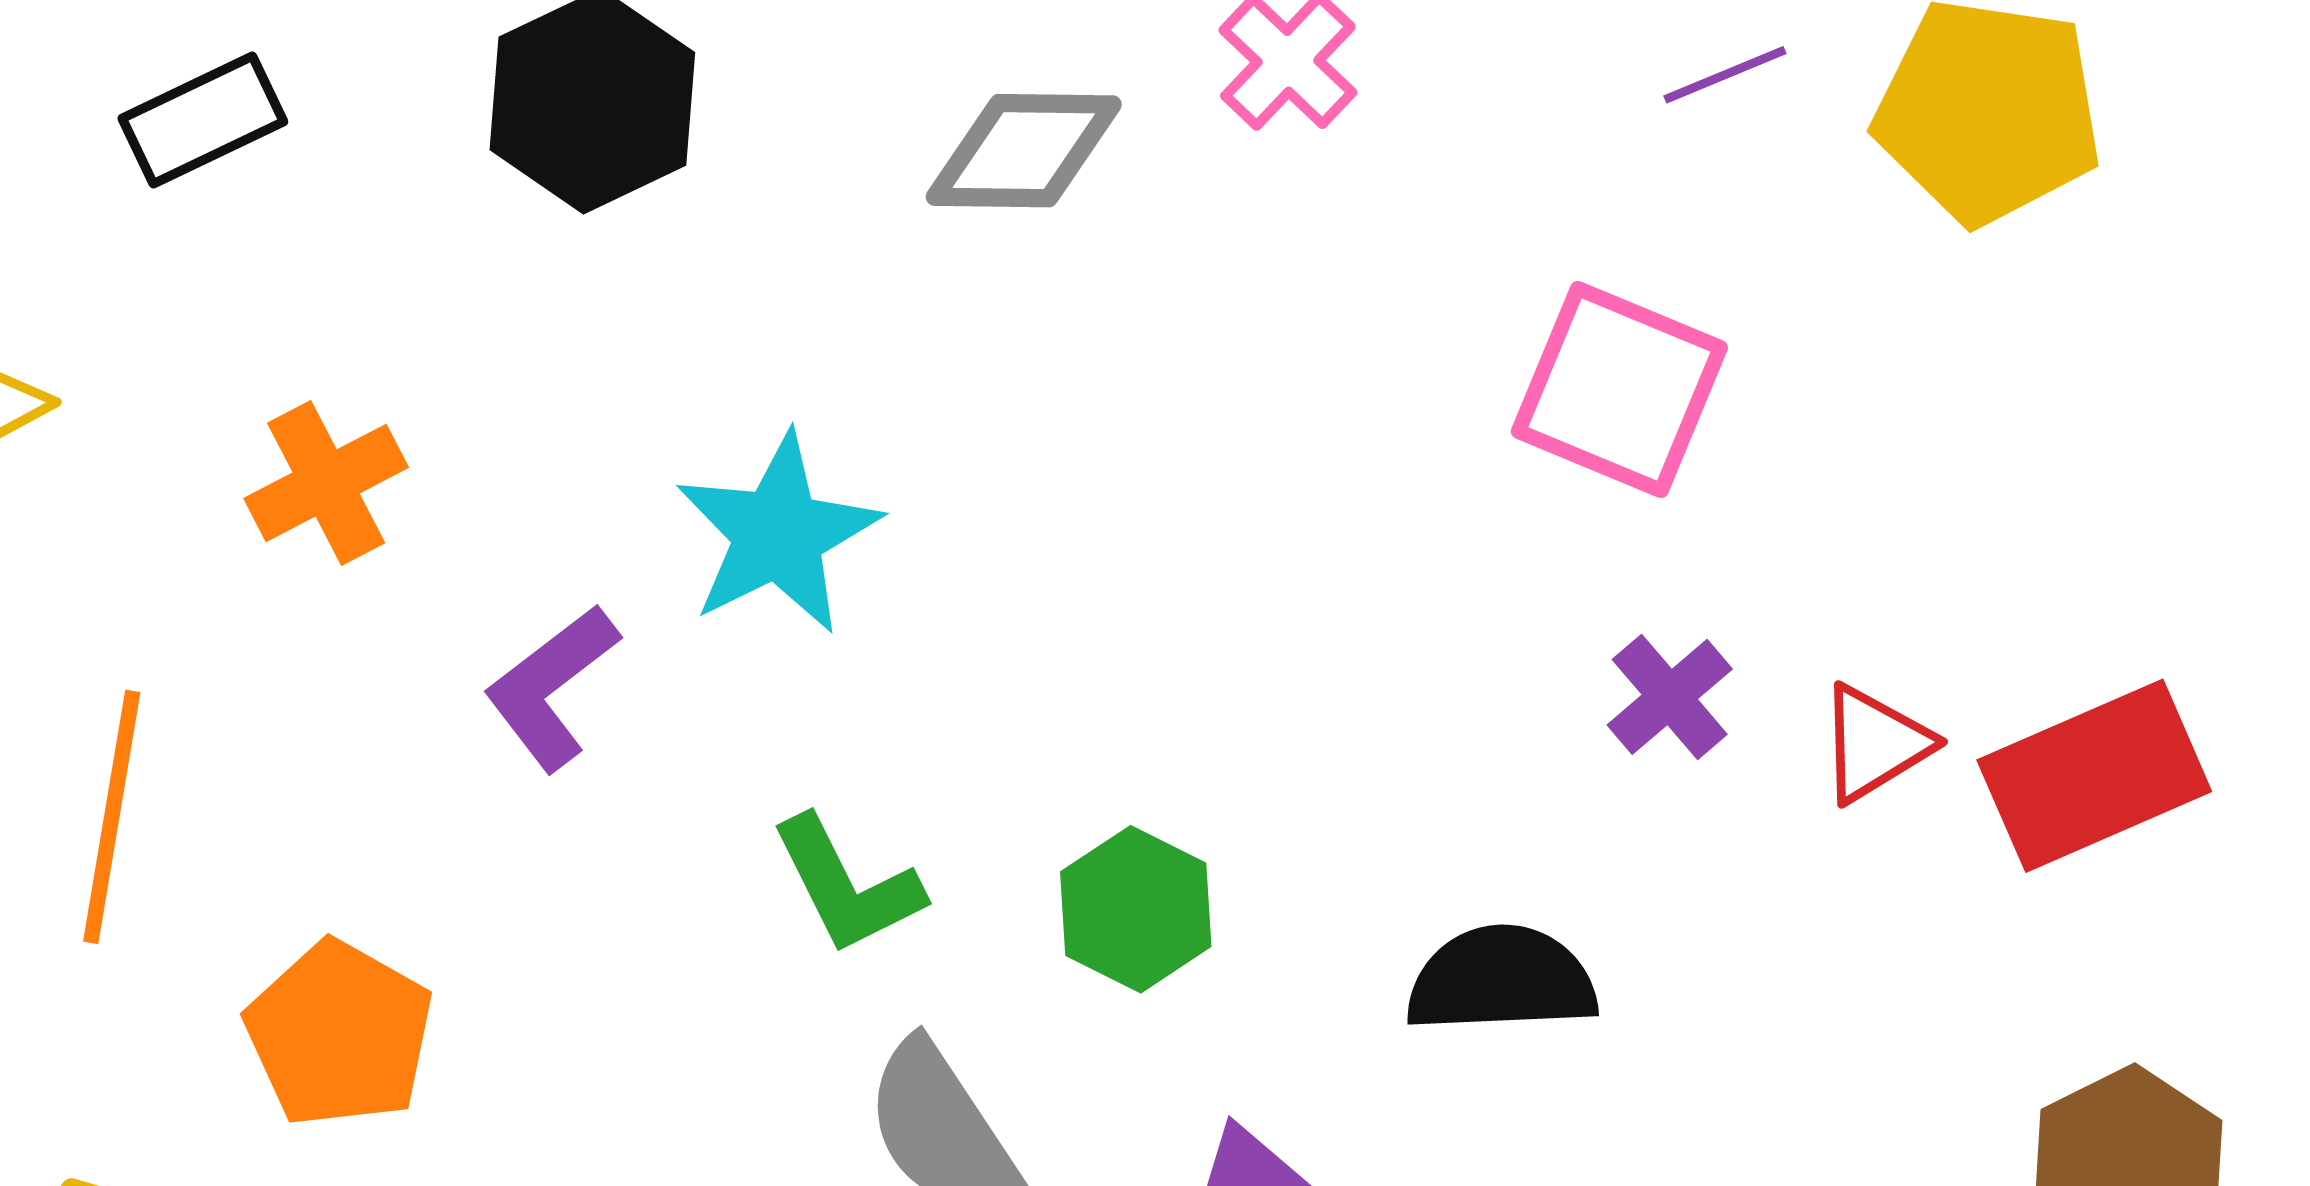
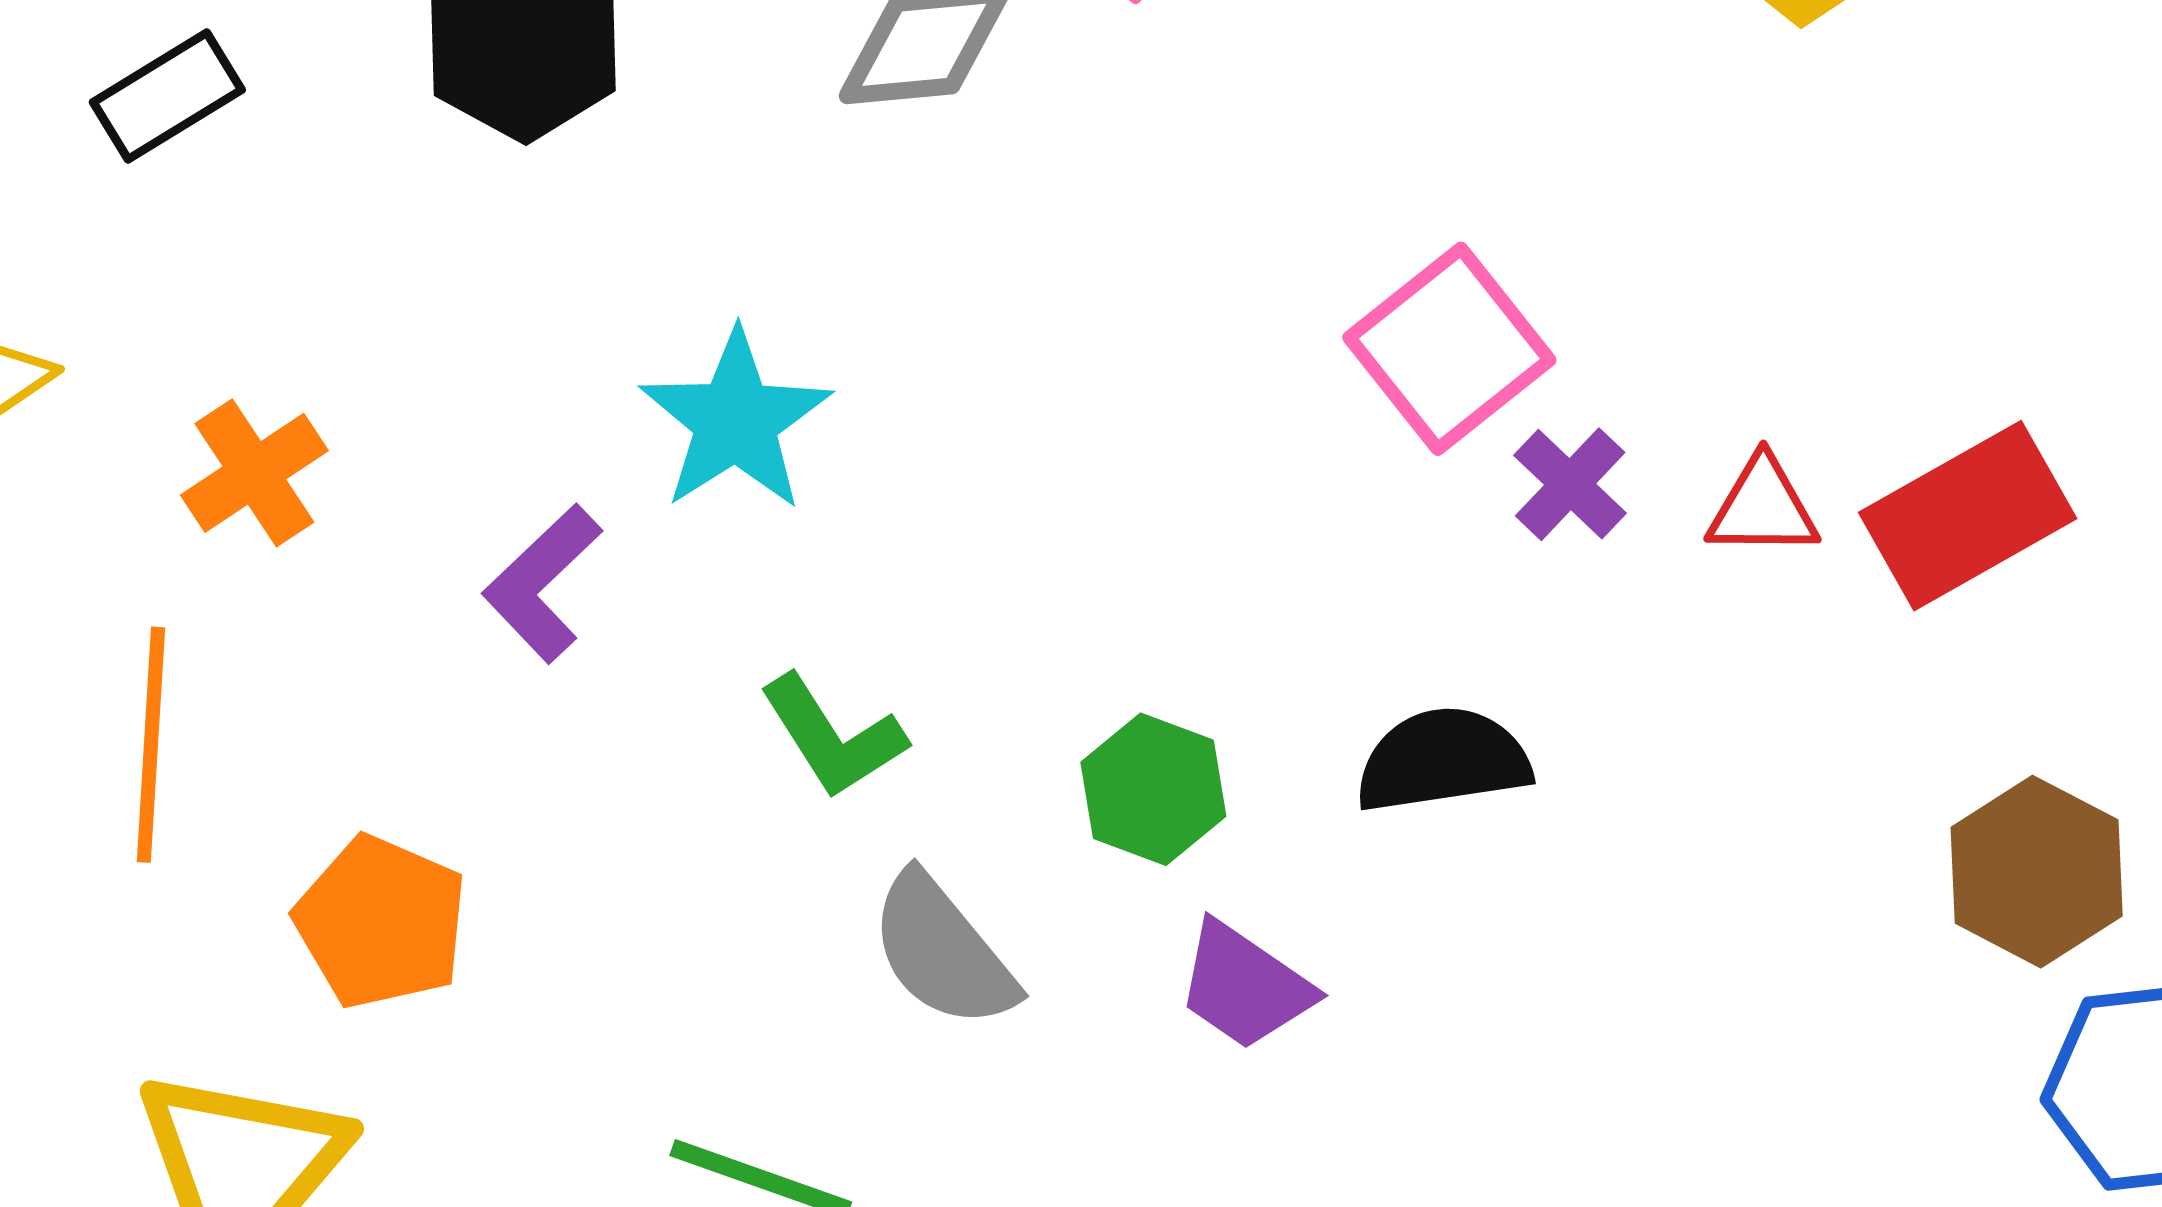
pink square: (1619, 390) -> (1449, 349), moved, turned 35
orange cross: (326, 483) -> (254, 473), moved
red triangle: (1875, 744) -> (1763, 507), turned 38
green hexagon: (1136, 909) -> (1153, 789), moved

